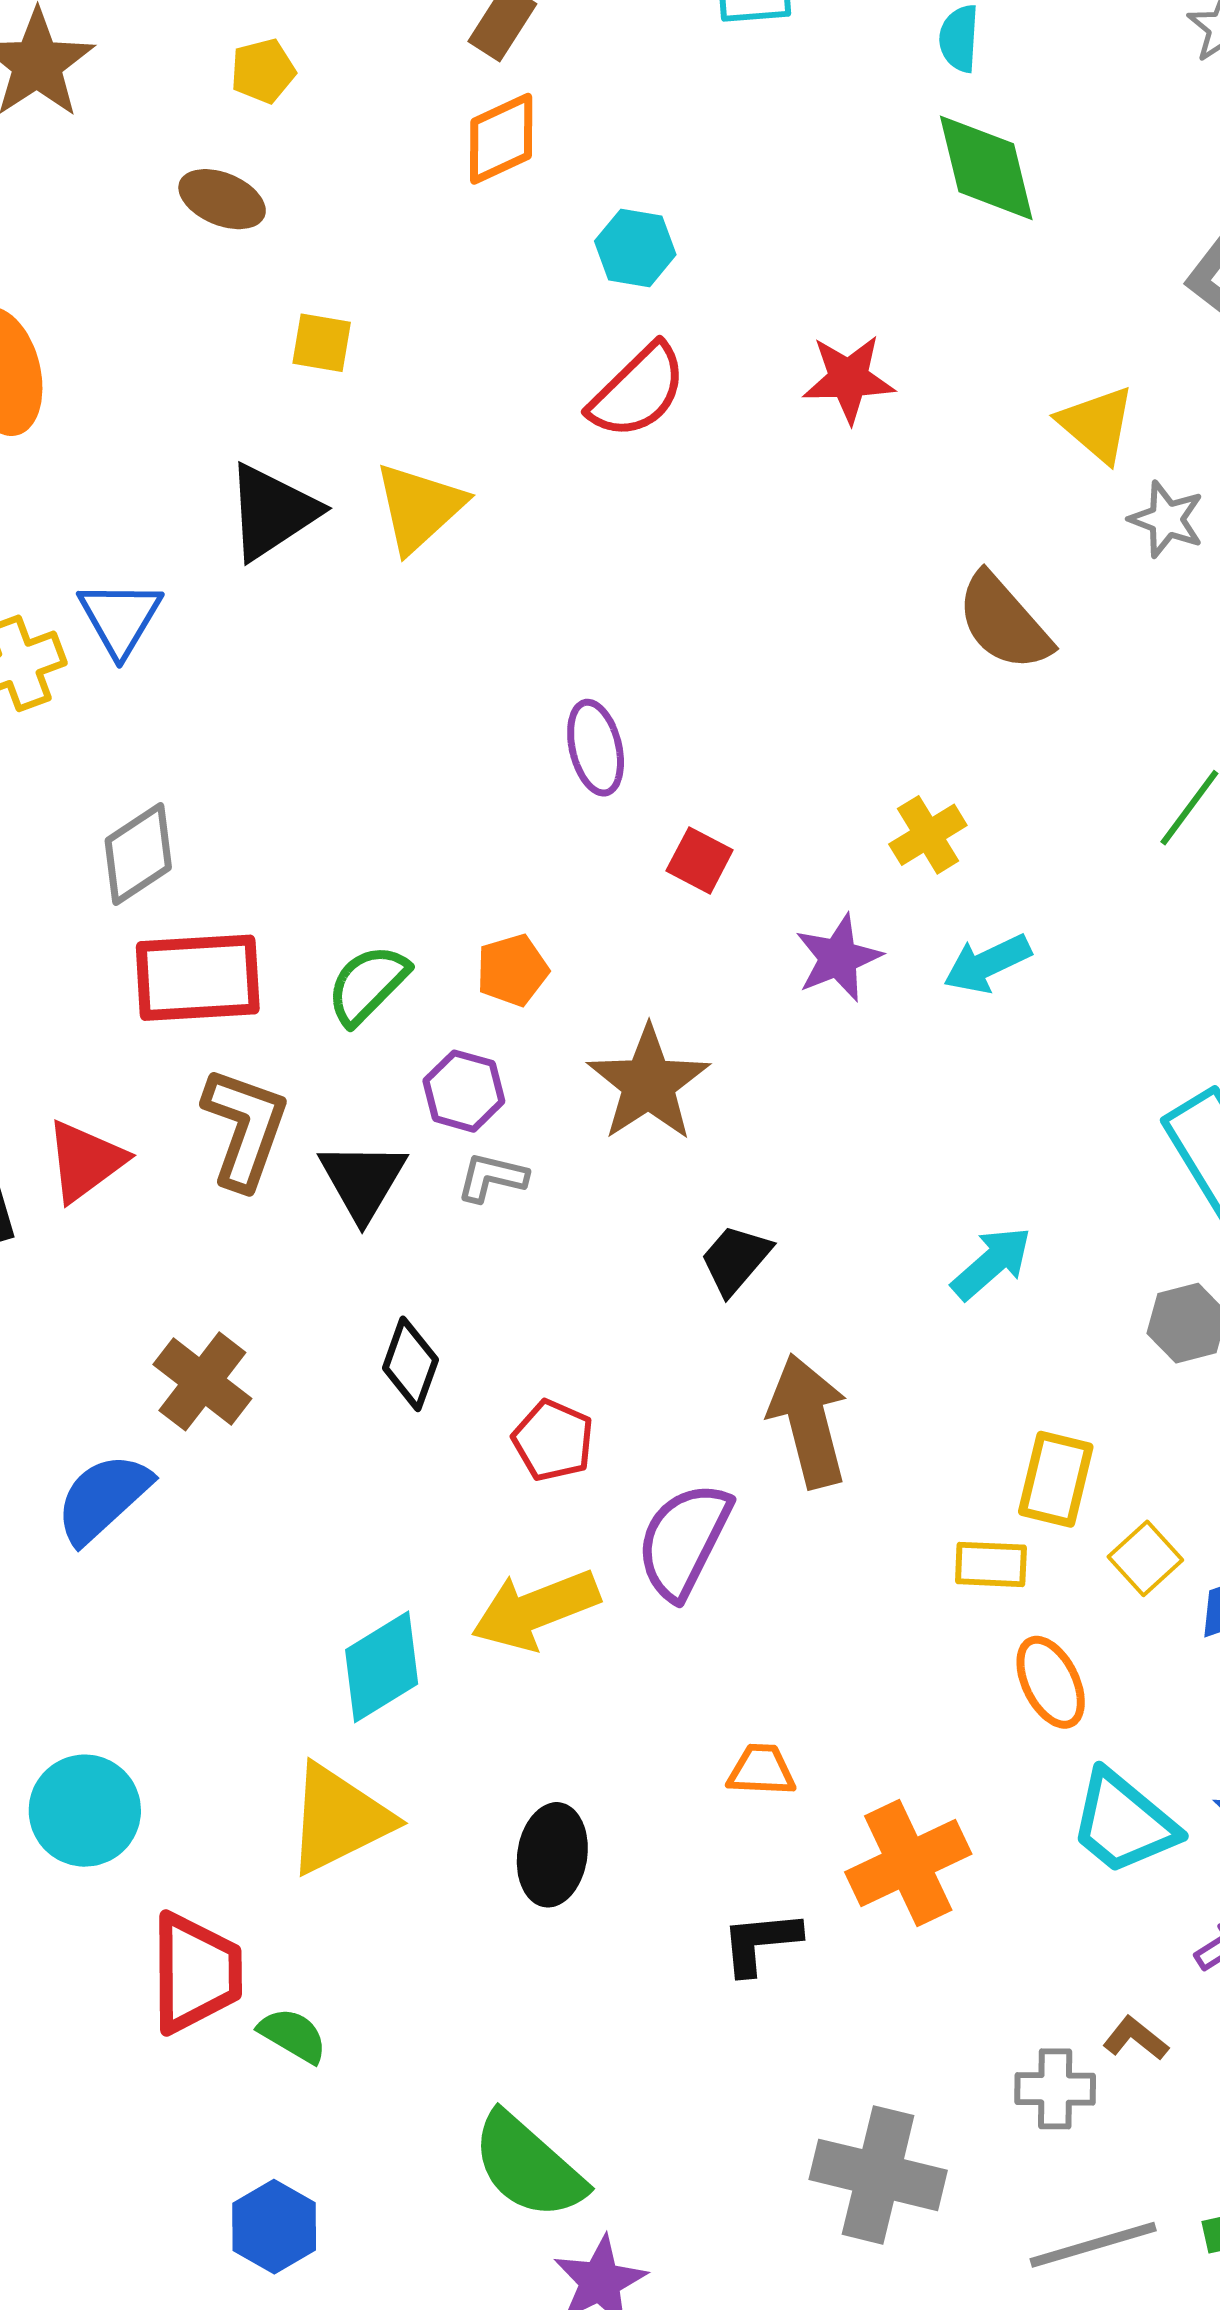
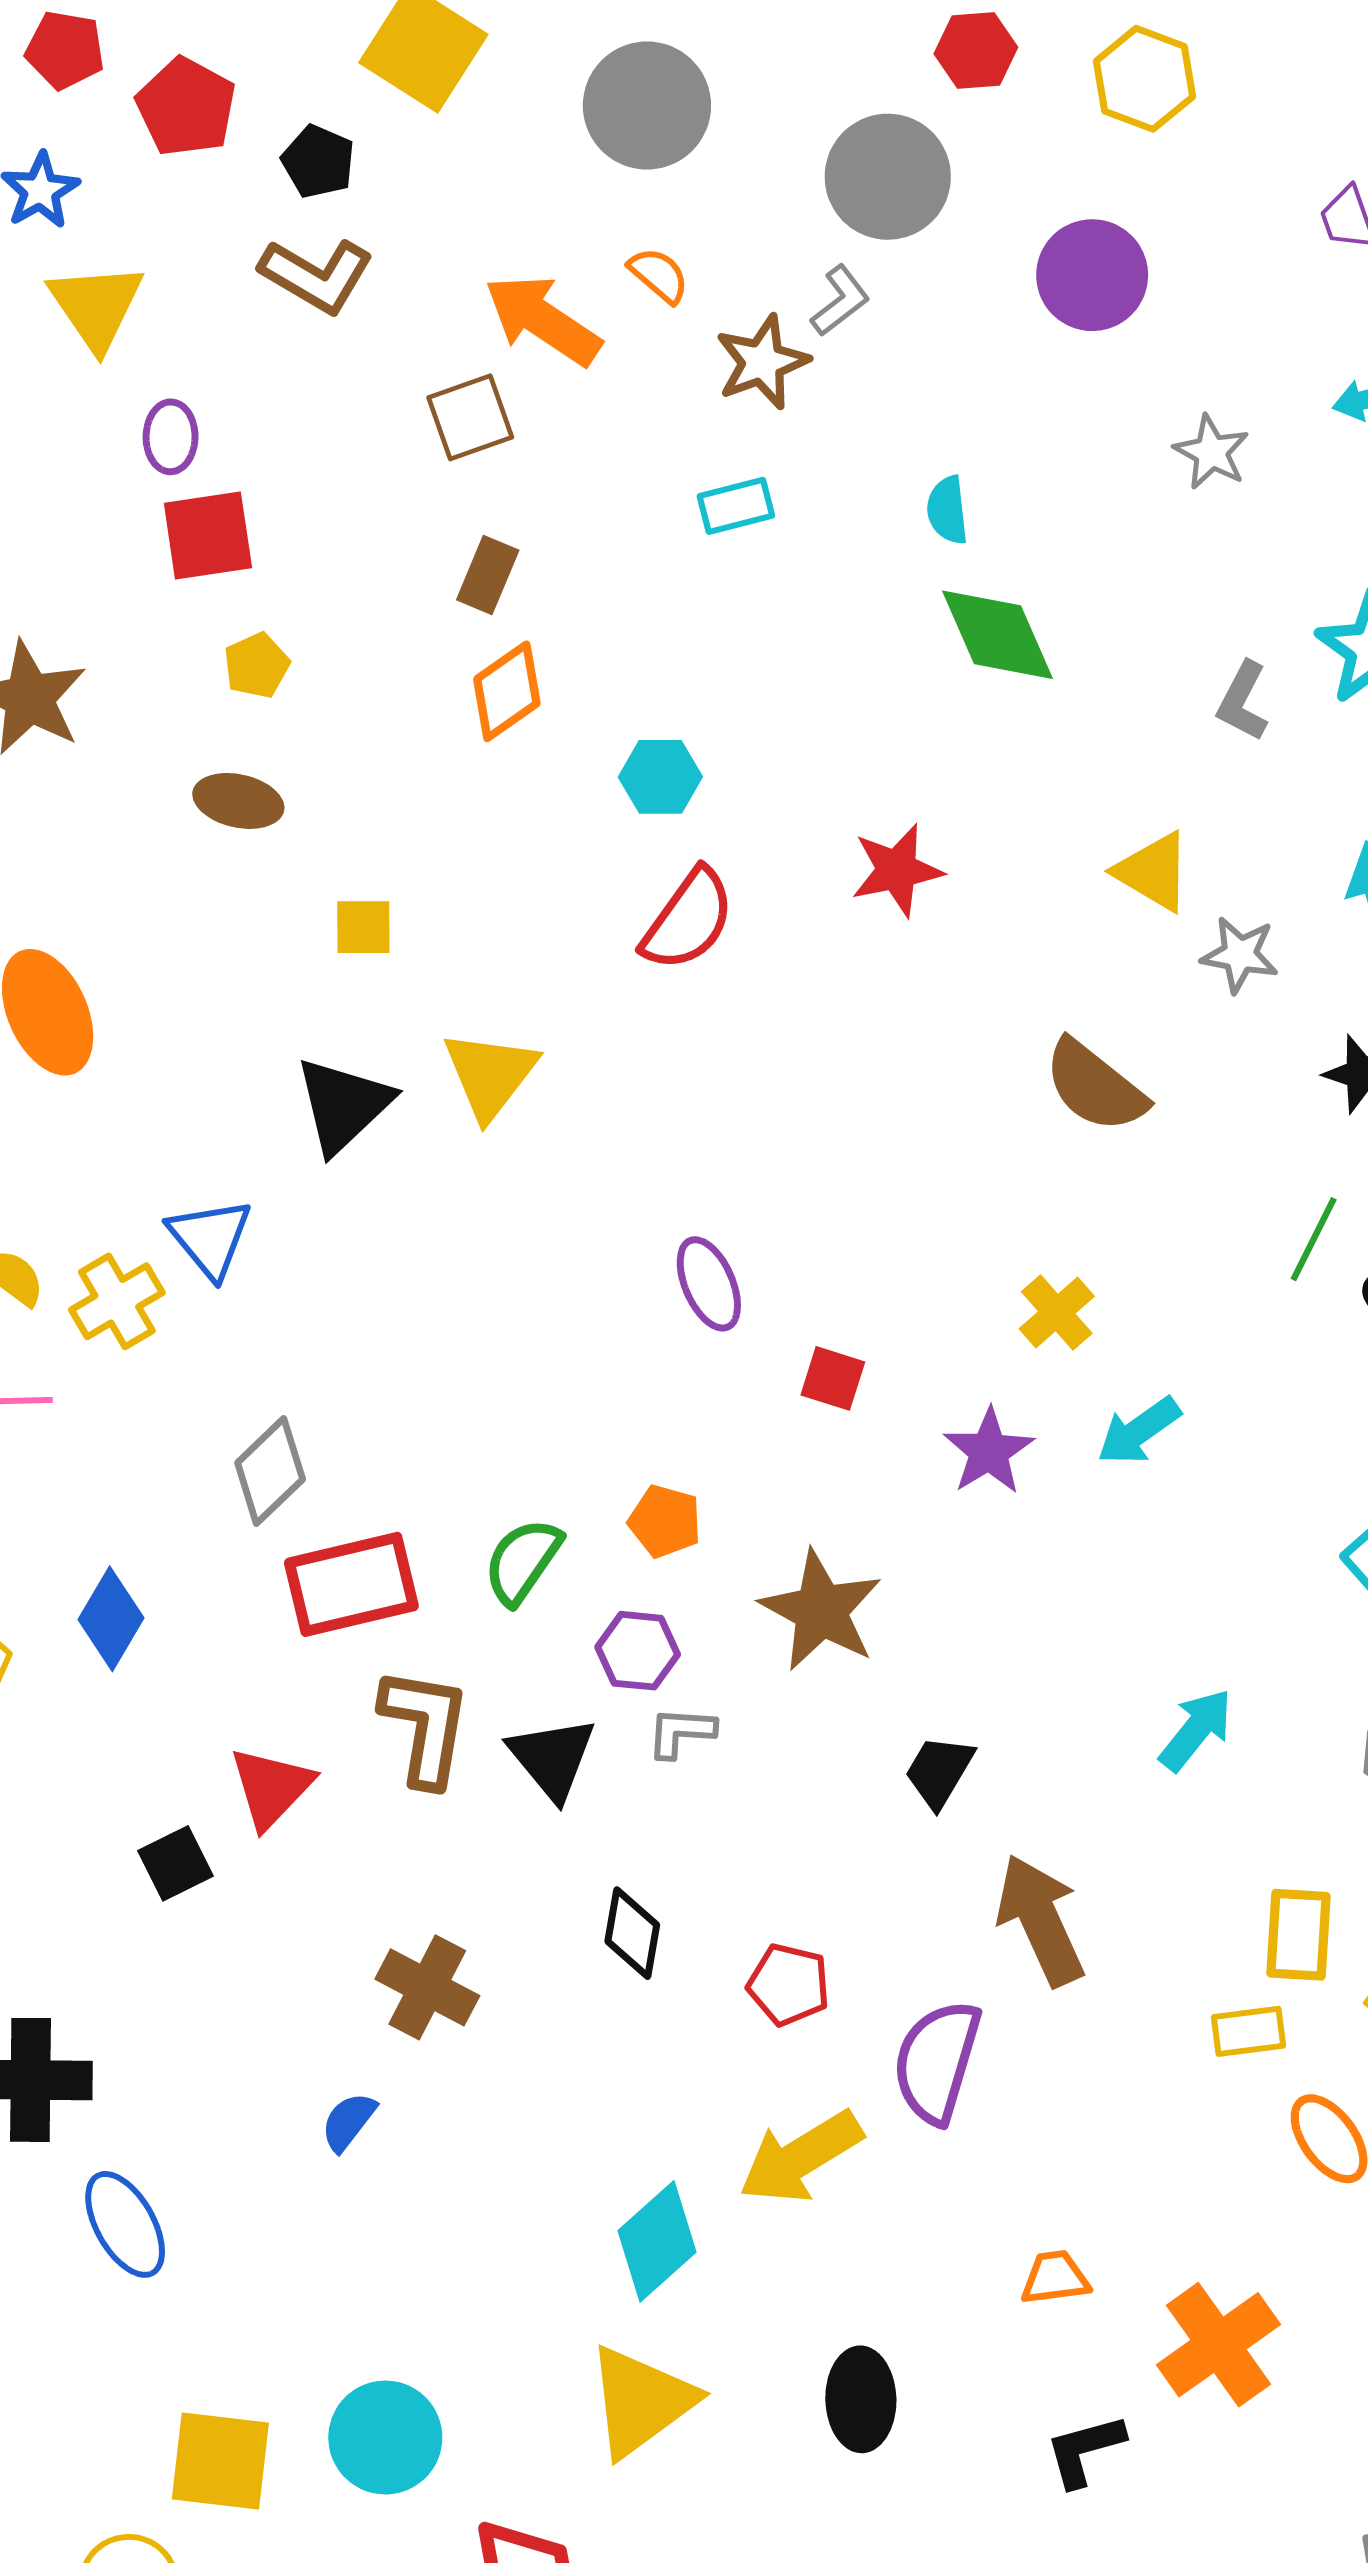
orange pentagon: (512, 970) -> (665, 1521), turned -30
blue semicircle: (103, 1498) -> (348, 2122), size x0.6

